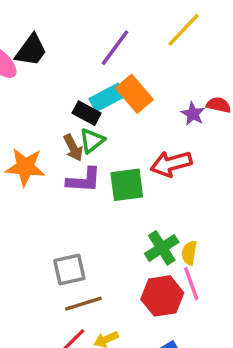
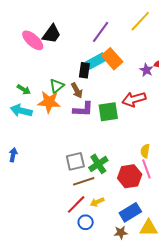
black rectangle: (87, 113) -> (84, 70), turned 70
green triangle: (92, 141) -> (57, 86), moved
green cross: (162, 248) -> (98, 164), moved

